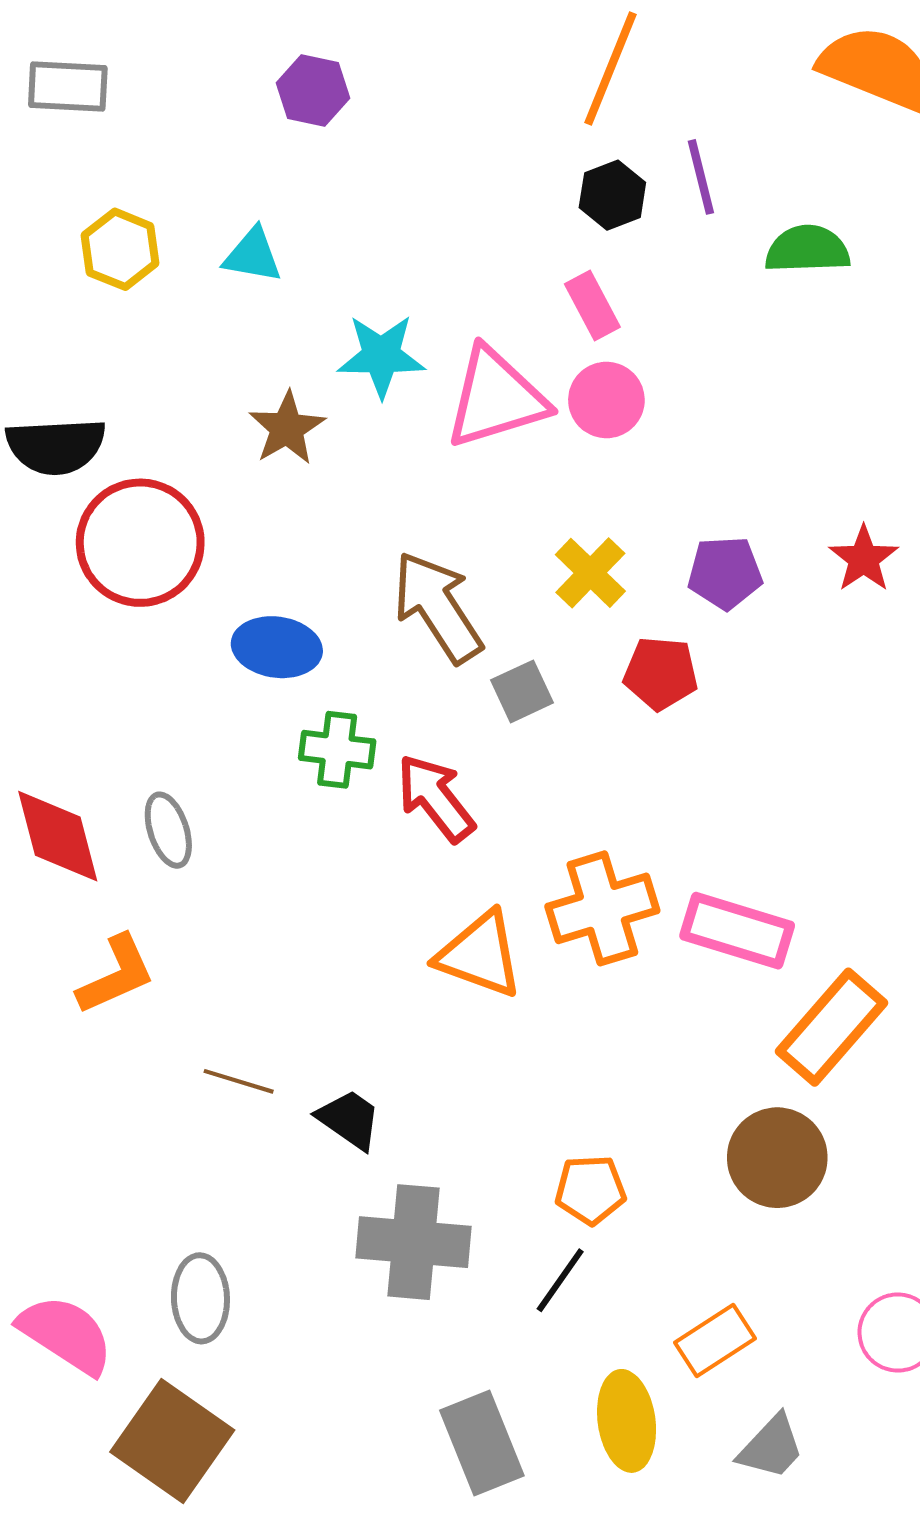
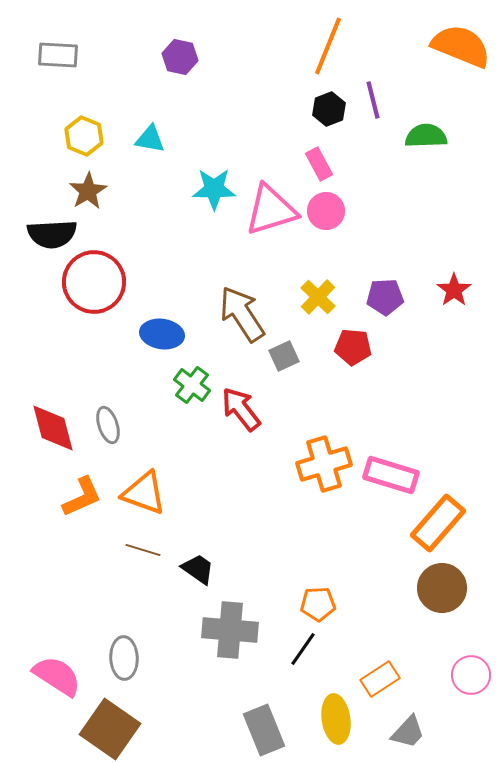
brown star: (287, 428) -> (88, 191), moved
green cross: (337, 750) -> (192, 385), turned 30
orange triangle: (480, 955) -> (144, 493), moved
brown circle: (777, 1158) -> (442, 588), moved

